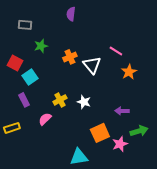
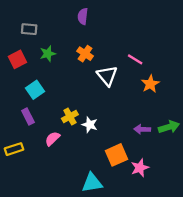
orange cross: (70, 57) -> (85, 54), moved, turned -32
red square: (15, 63) -> (17, 59), moved, turned 35
white star: (84, 102) -> (90, 125), moved
green arrow: (139, 131) -> (169, 127), moved

